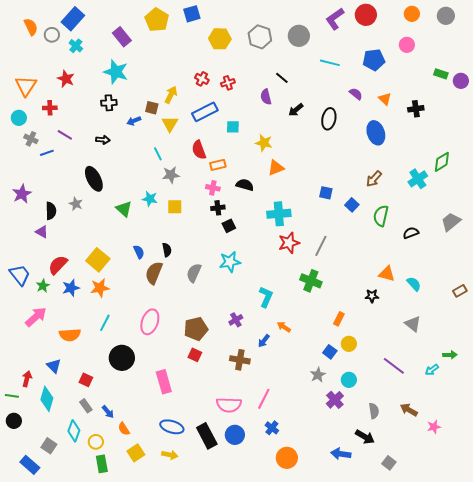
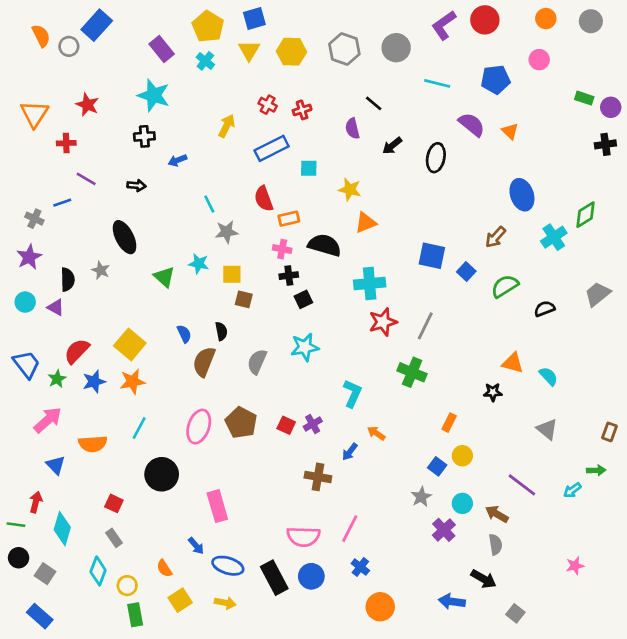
cyan cross: (76, 46) -> (205, 61), moved
purple semicircle: (356, 94) -> (472, 125), size x1.5
brown square: (152, 108) -> (244, 299), moved
black cross: (416, 109) -> (605, 144), moved
cyan circle: (19, 118) -> (25, 302), moved
yellow triangle: (170, 124) -> (249, 50), moved
blue ellipse: (376, 133) -> (522, 195), moved
gray cross: (31, 139) -> (34, 219), moved
black semicircle: (245, 185) -> (325, 245), size x1.4
blue square: (326, 193) -> (432, 256), size x1.5
green semicircle: (381, 216) -> (505, 286), turned 45
brown rectangle: (460, 291) -> (609, 432), moved, turned -40
brown pentagon: (196, 329) -> (241, 423), moved, turned -30
red square: (195, 355) -> (286, 425), moved
blue triangle: (54, 366) -> (56, 465), moved
brown arrow: (409, 410) -> (497, 514), moved
blue arrow: (108, 412) -> (196, 546), moved
gray square: (49, 446) -> (45, 574), moved

